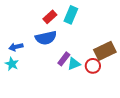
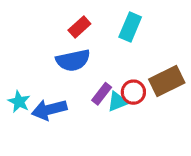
cyan rectangle: (71, 15) -> (130, 27), moved
blue arrow: (16, 47) -> (49, 110), moved, size x1.5
red circle: (93, 66) -> (133, 92), moved

